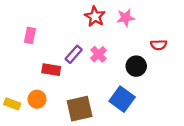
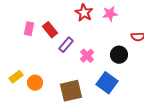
pink cross: (98, 54) -> (87, 56), moved
red rectangle: (51, 70) -> (50, 30), moved, turned 42
yellow rectangle: (12, 104) -> (16, 77), moved, turned -56

